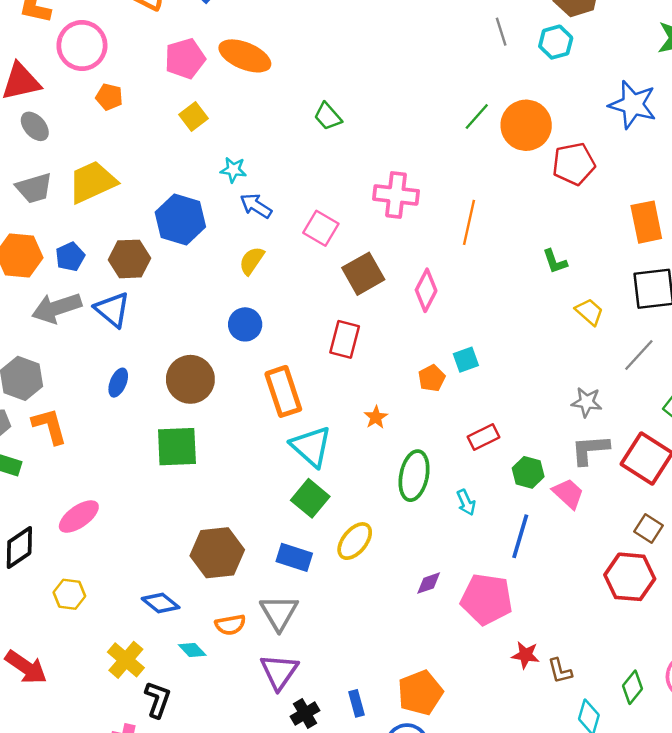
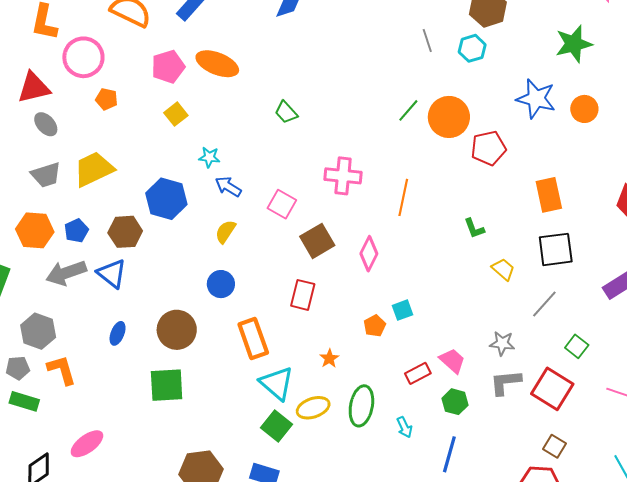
pink trapezoid: (568, 494) -> (452, 361), moved
yellow ellipse: (355, 541) -> (313, 408), moved, turned 32

